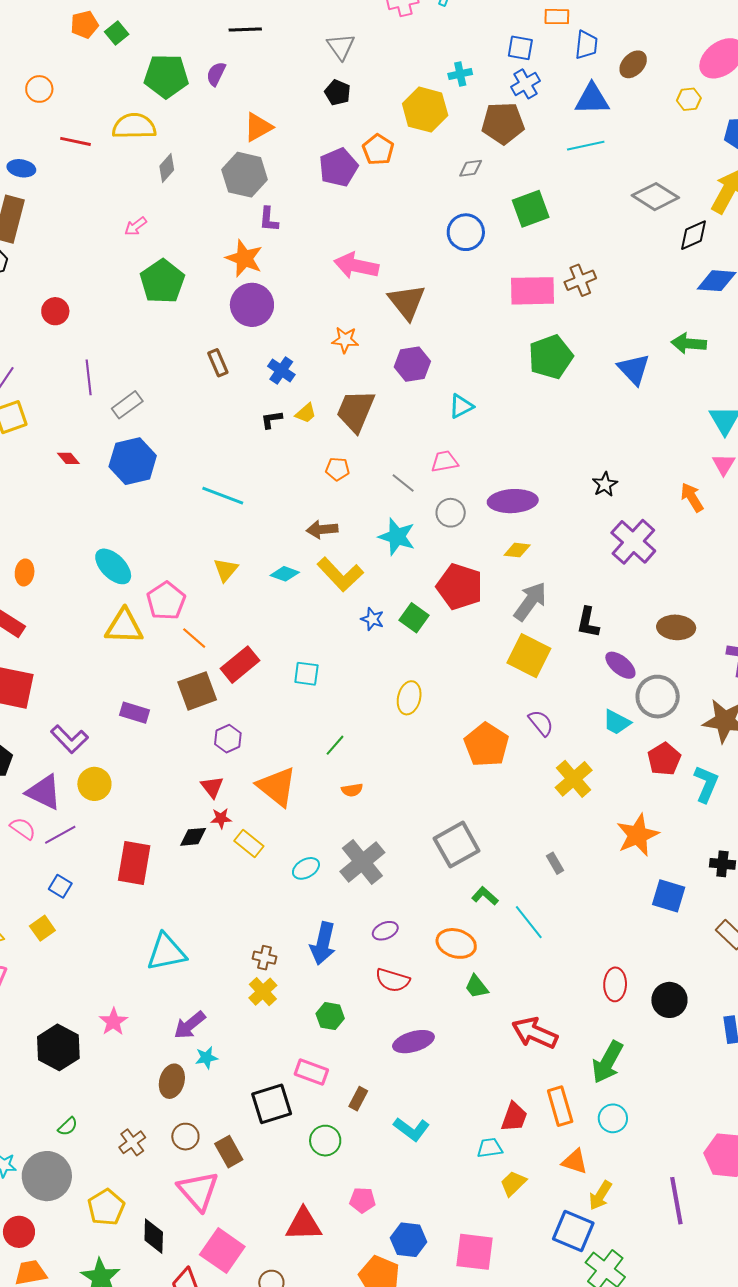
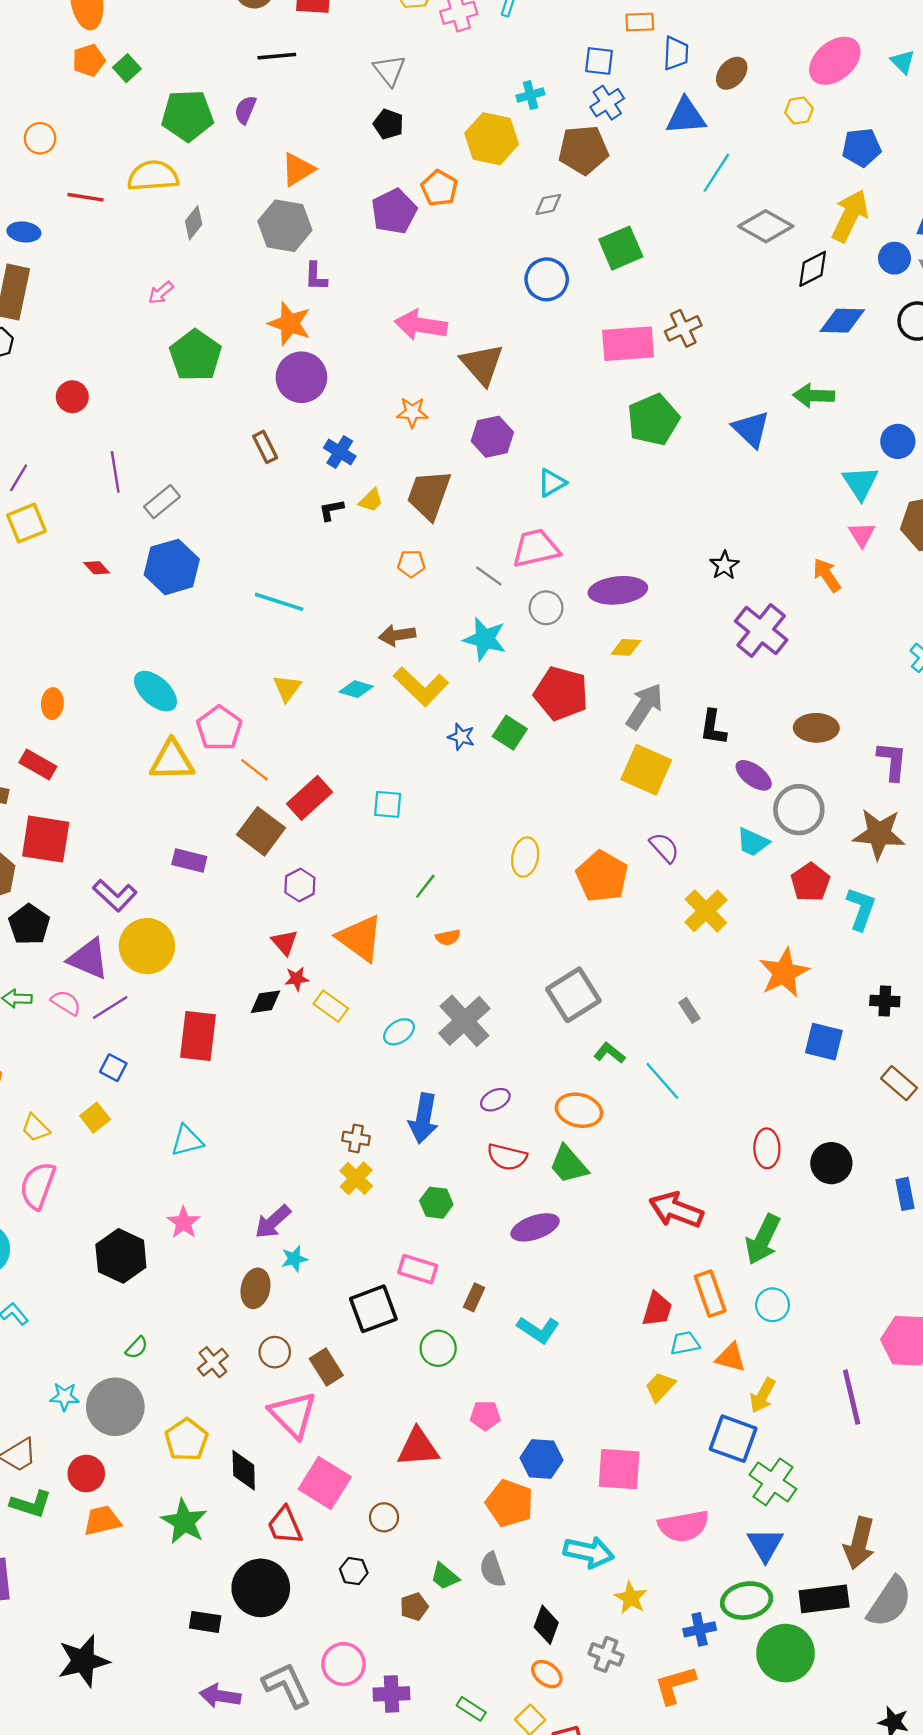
cyan line: (586, 146) -> (716, 173), moved, turned -42
pink trapezoid: (444, 461) -> (536, 548), size x1.5
brown square: (197, 691) -> (261, 831), turned -30
yellow ellipse: (409, 698) -> (525, 857), moved
yellow circle: (94, 784) -> (147, 946), size x1.4
cyan triangle: (166, 952) -> (187, 1141), moved, size x0.7
green trapezoid: (477, 987) -> (568, 1164), moved, size x1.4
cyan trapezoid: (490, 1148) -> (685, 1343), moved

